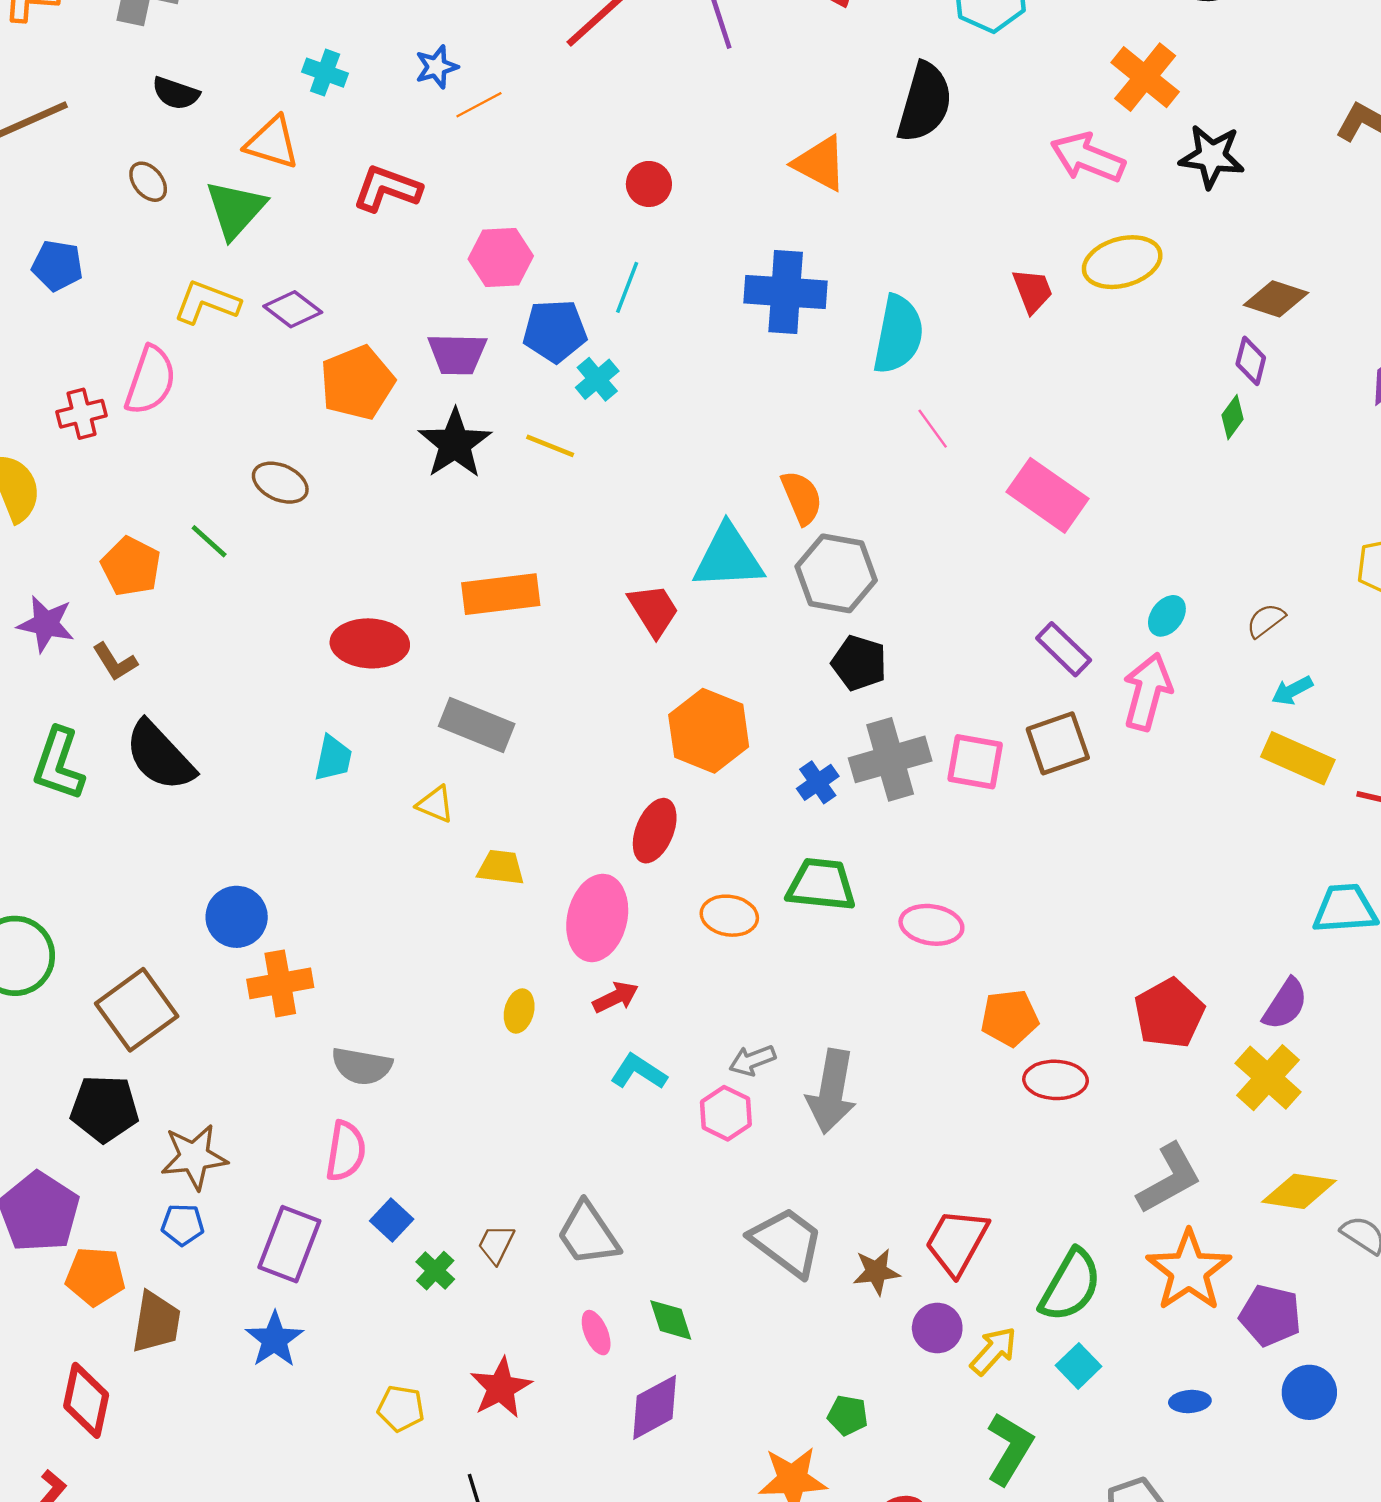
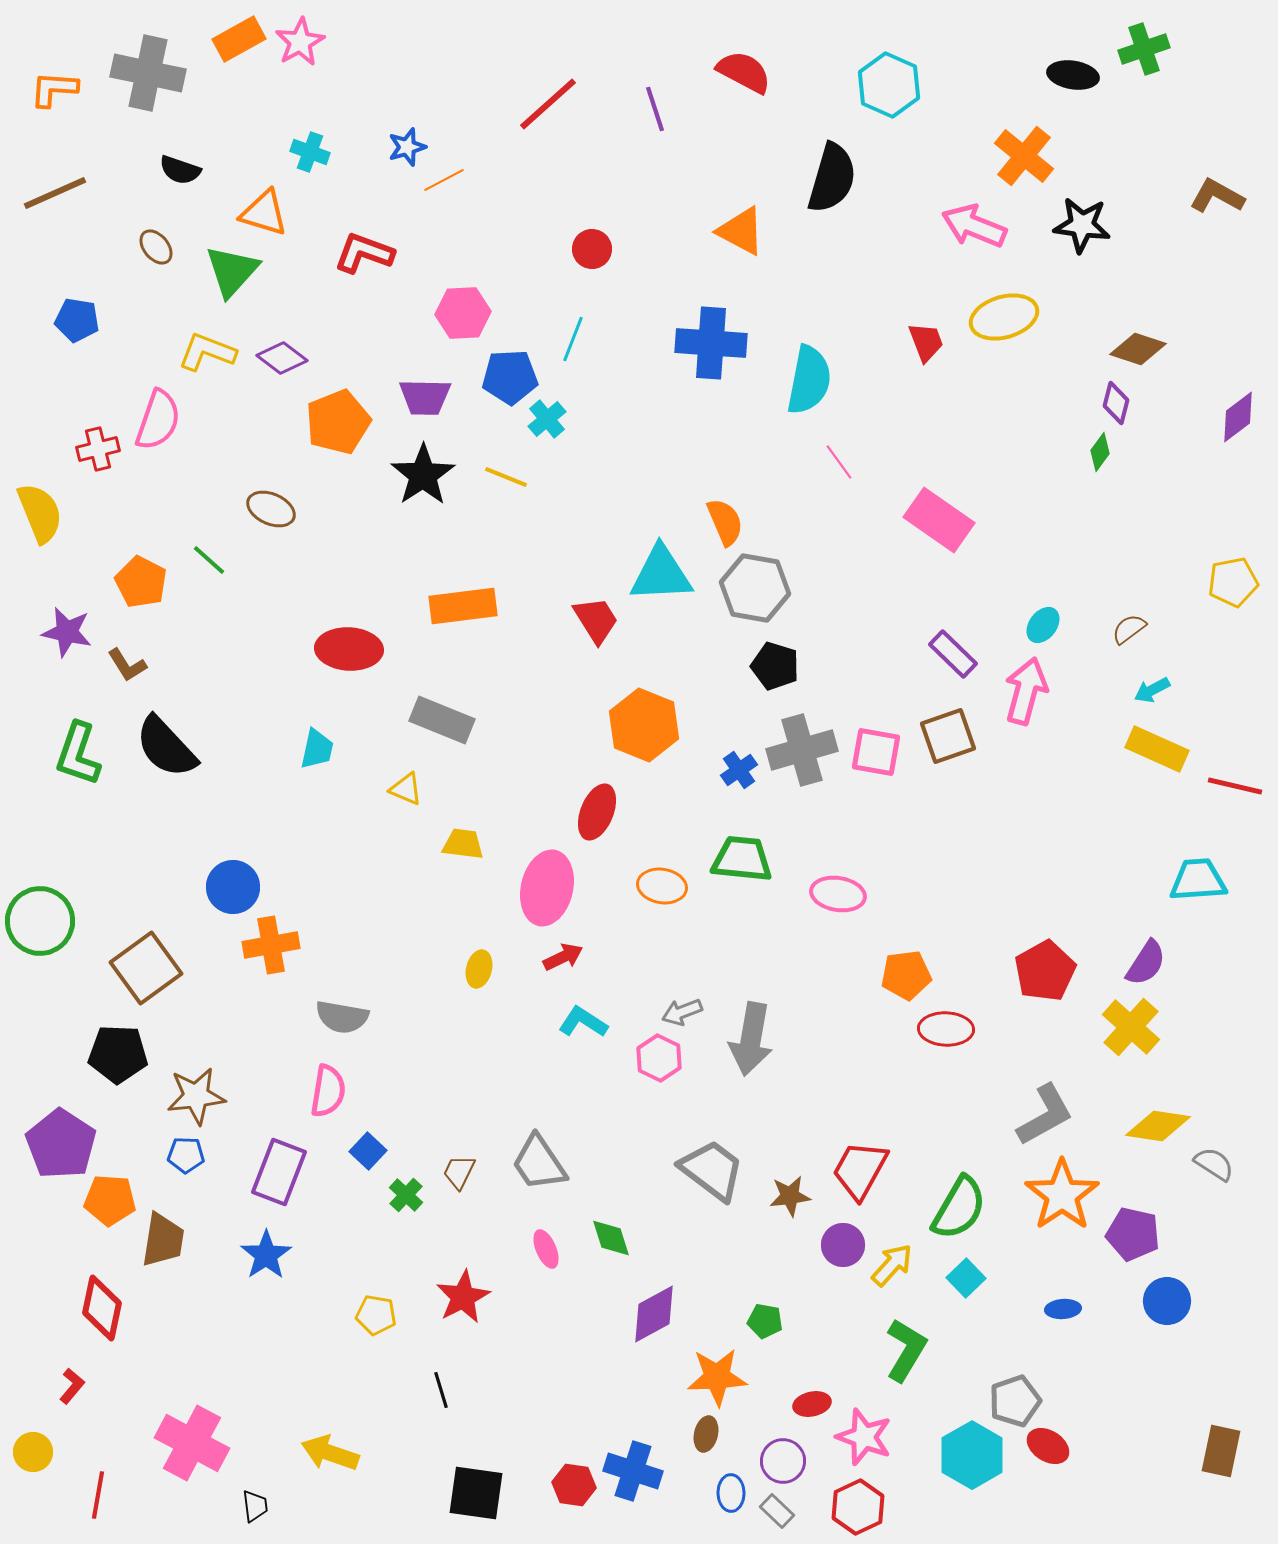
purple diamond: (655, 1407) -> (654, 1314), moved

